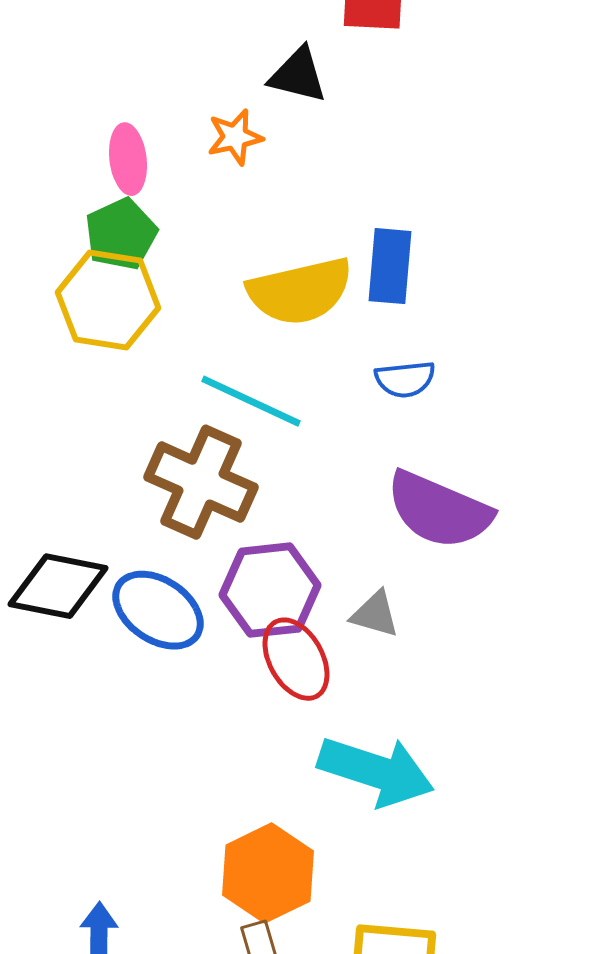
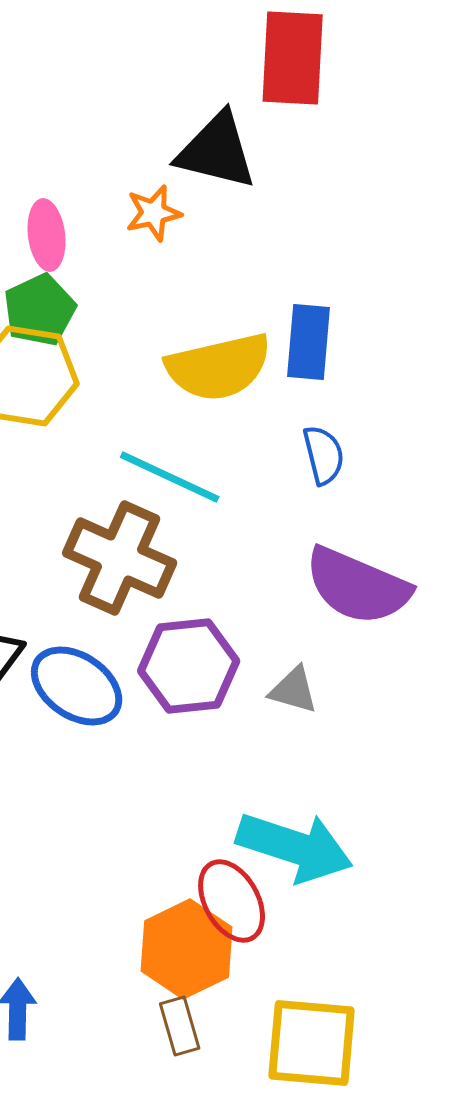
black triangle: (298, 75) -> (217, 151), size x1.4
blue semicircle: (405, 379) -> (324, 455), turned -98
red ellipse: (296, 659) -> (232, 901), moved

